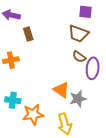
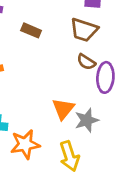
brown rectangle: (28, 34) -> (31, 30), moved, turned -48
orange triangle: (61, 90) -> (63, 109), turned 36

